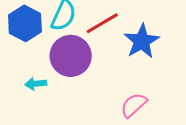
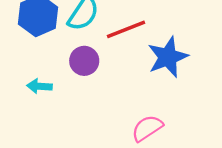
purple circle: (71, 56) -> (84, 61), size x0.6

